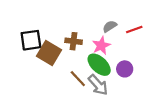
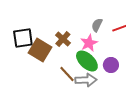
gray semicircle: (110, 26) -> (97, 25), turned -32
brown cross: (74, 41) -> (63, 39), turned 35
gray arrow: (98, 85) -> (86, 80), turned -50

